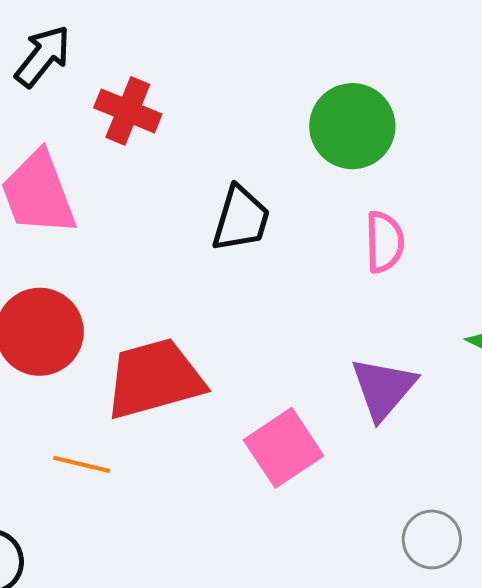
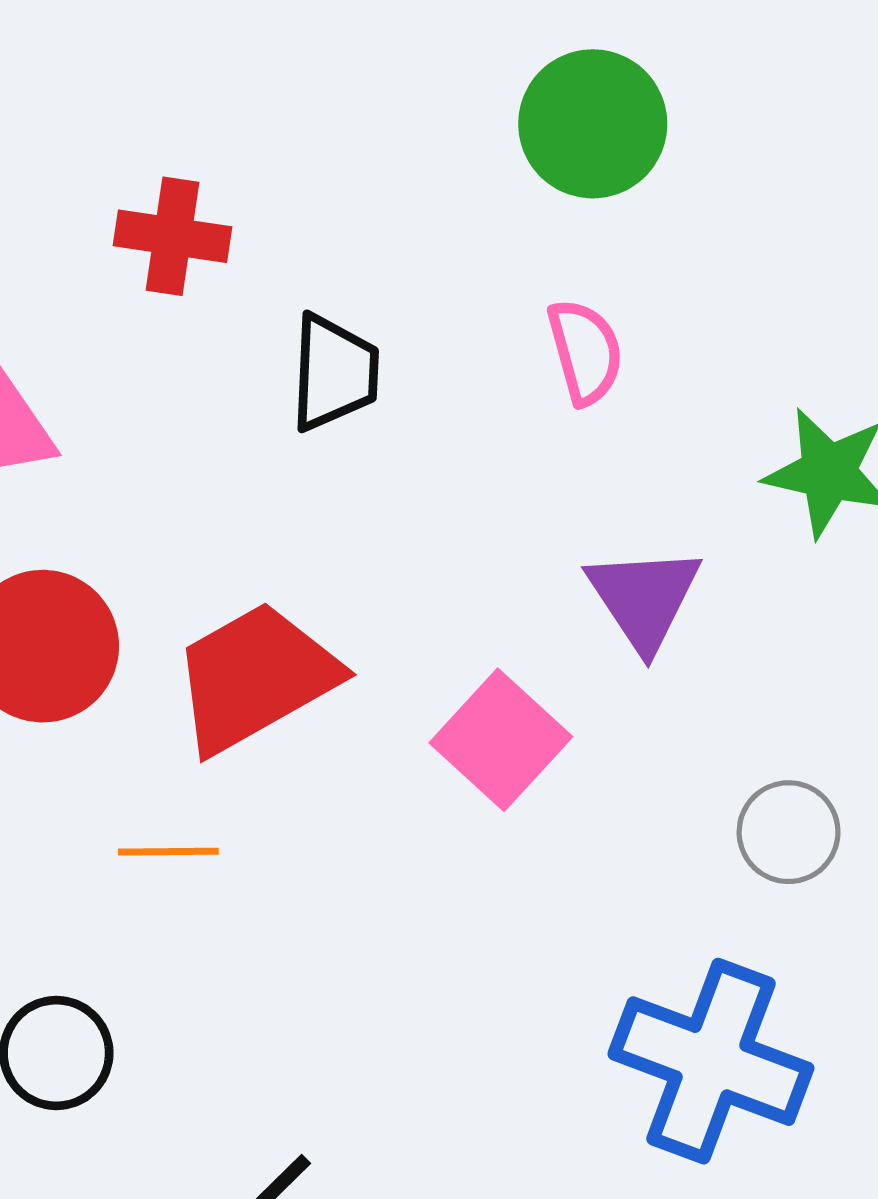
red cross: (128, 111) -> (173, 236), moved
green circle: (352, 126) -> (593, 124), moved

